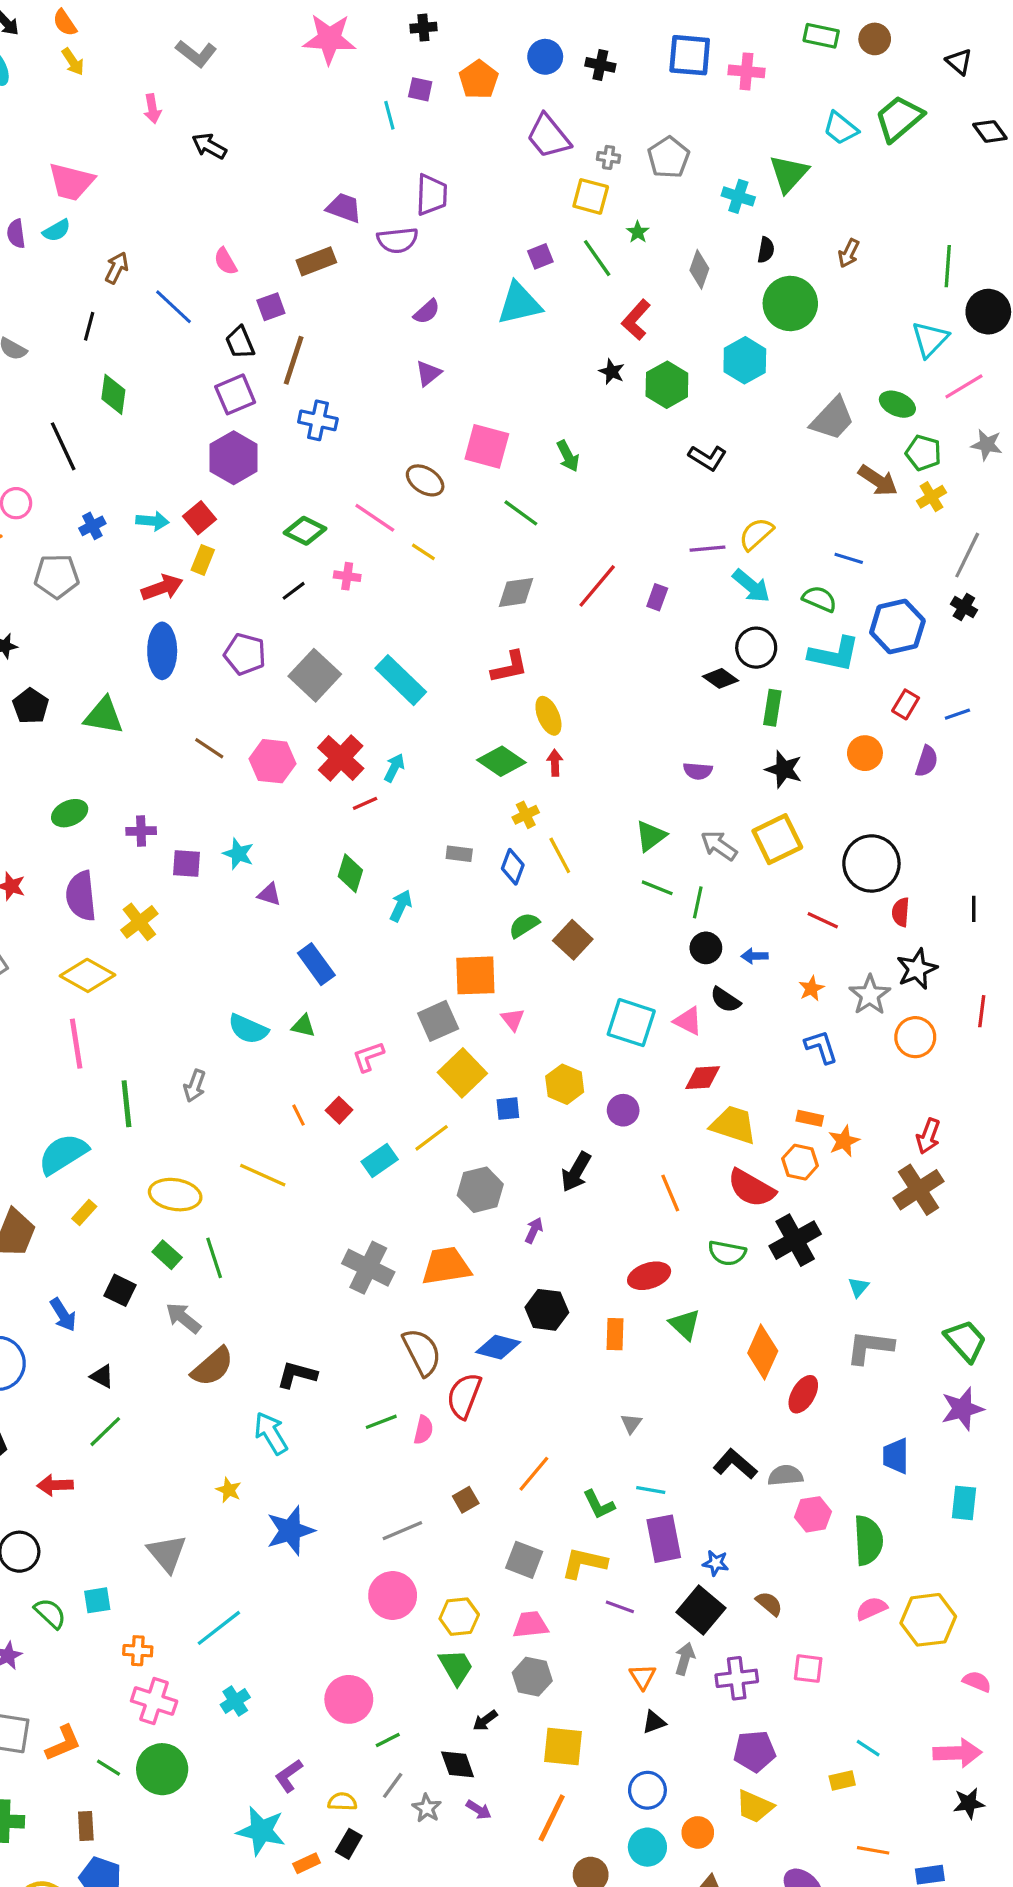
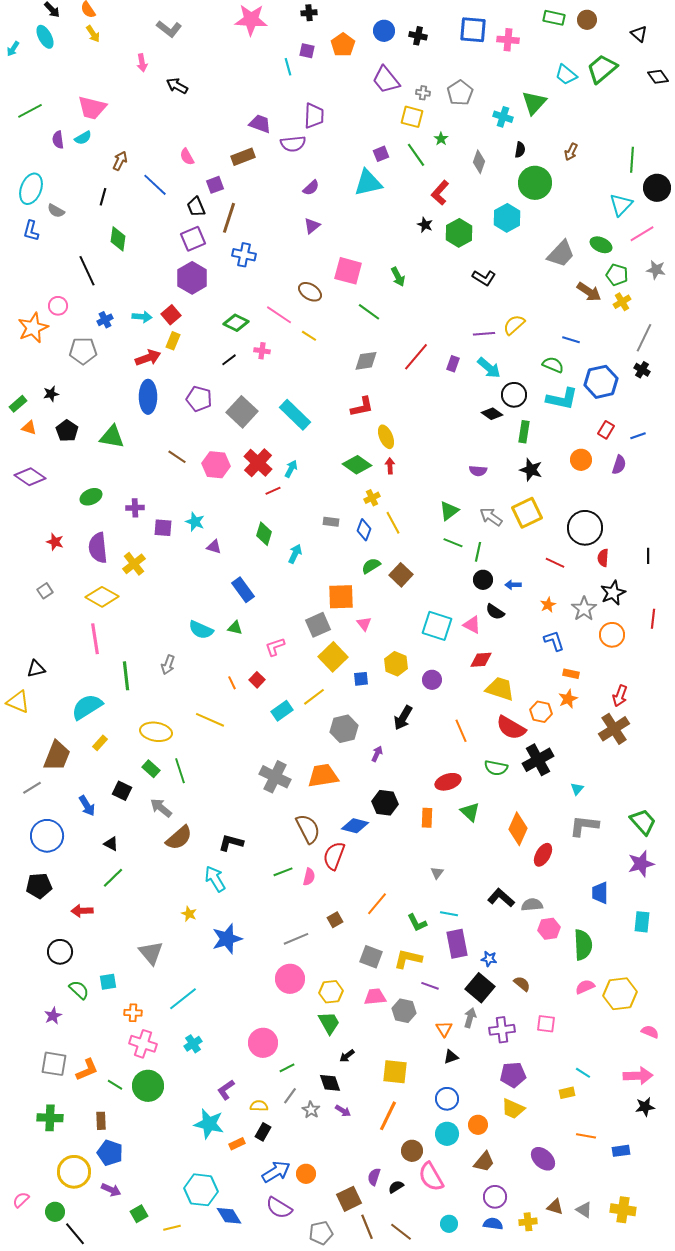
cyan arrow: (751, 586) -> (489, 368), moved
orange rectangle: (810, 1118) -> (571, 674), moved
gray hexagon: (532, 1677) -> (404, 1011), moved

